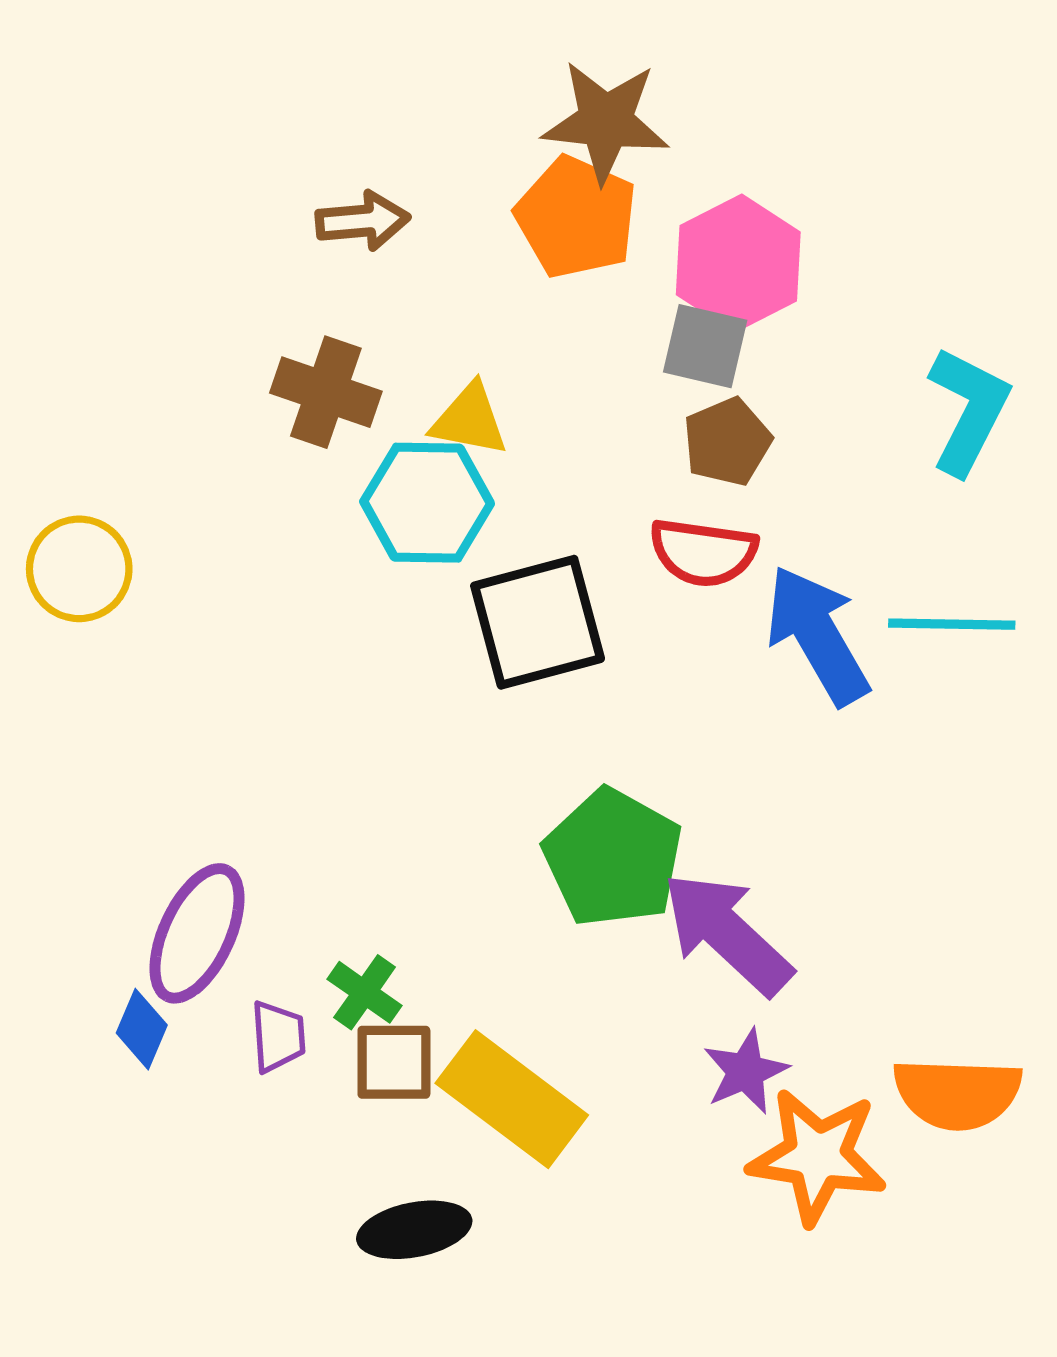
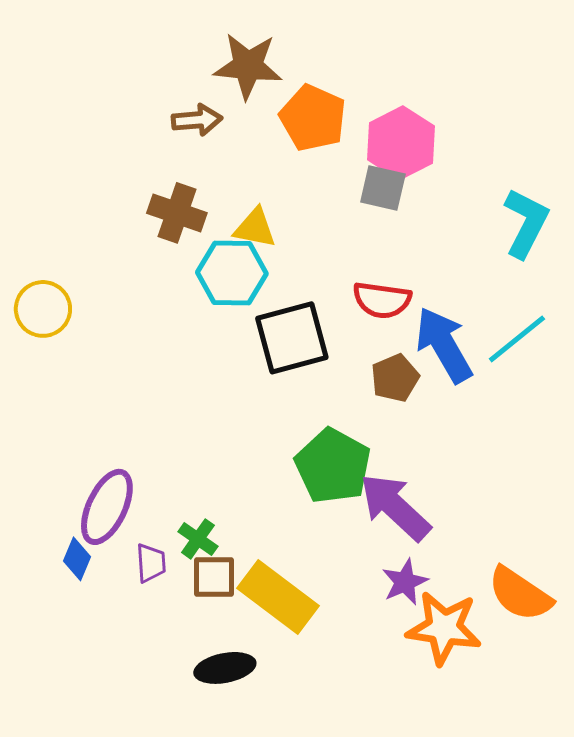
brown star: (606, 122) -> (248, 66), moved
brown pentagon: (727, 442) -> (395, 378), moved
cyan line: (952, 624) -> (517, 339), turned -40
orange semicircle: (957, 1094) -> (520, 594), turned 32

